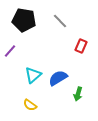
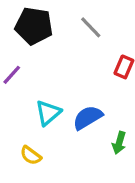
yellow semicircle: (30, 105) -> (31, 155), moved

